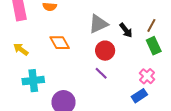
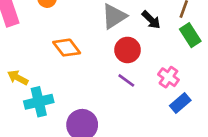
yellow arrow: (21, 49) -> (18, 78), moved
pink cross: (147, 76) -> (168, 77), moved

